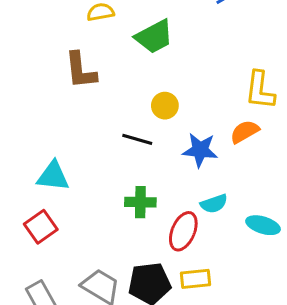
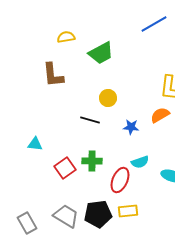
blue star: (200, 150) -> (131, 127), size x0.7
cyan triangle: (53, 176) -> (35, 144), size x0.7
red square: (41, 227) -> (65, 168), moved

